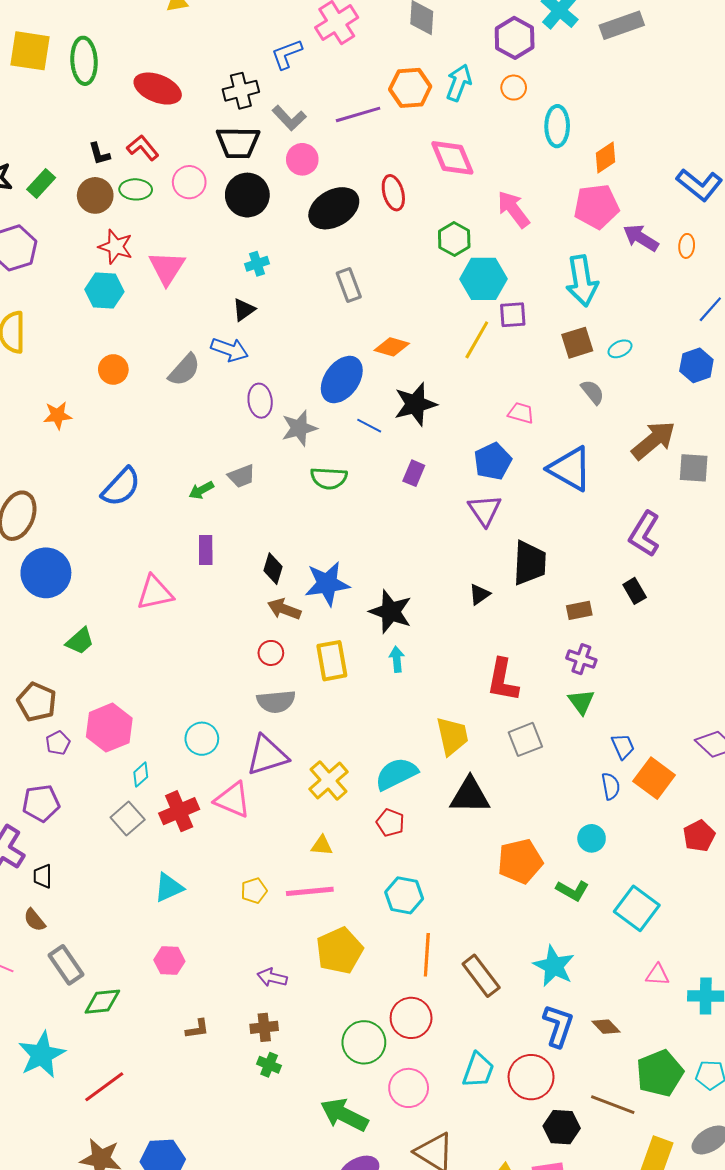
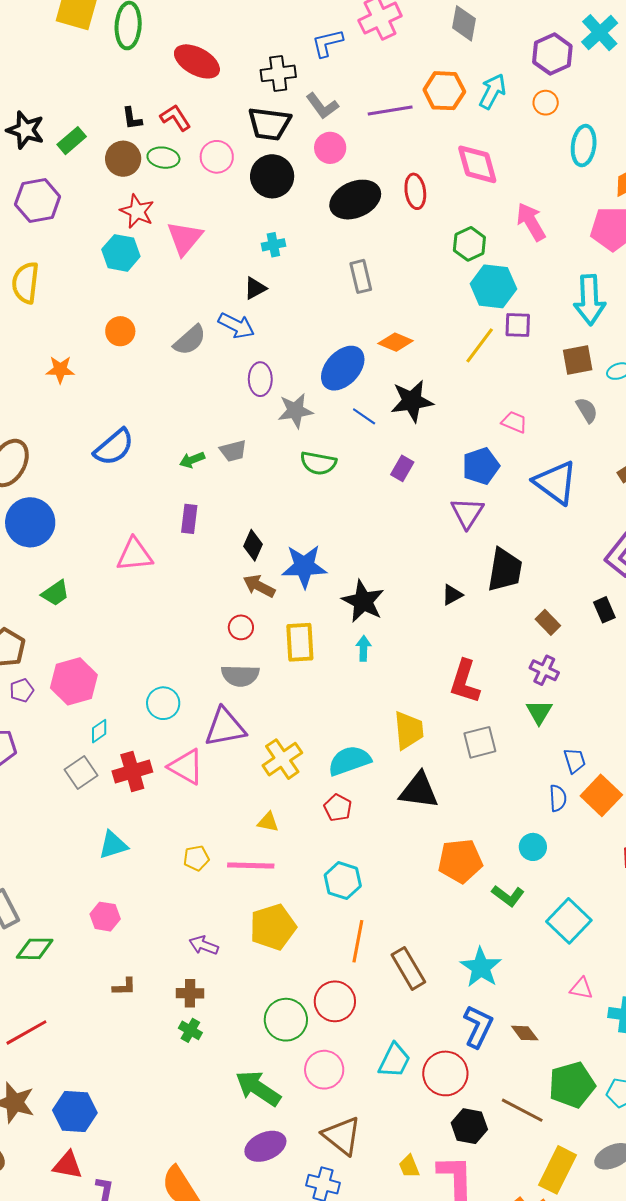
brown rectangle: (579, 610) -> (548, 622), turned 50

